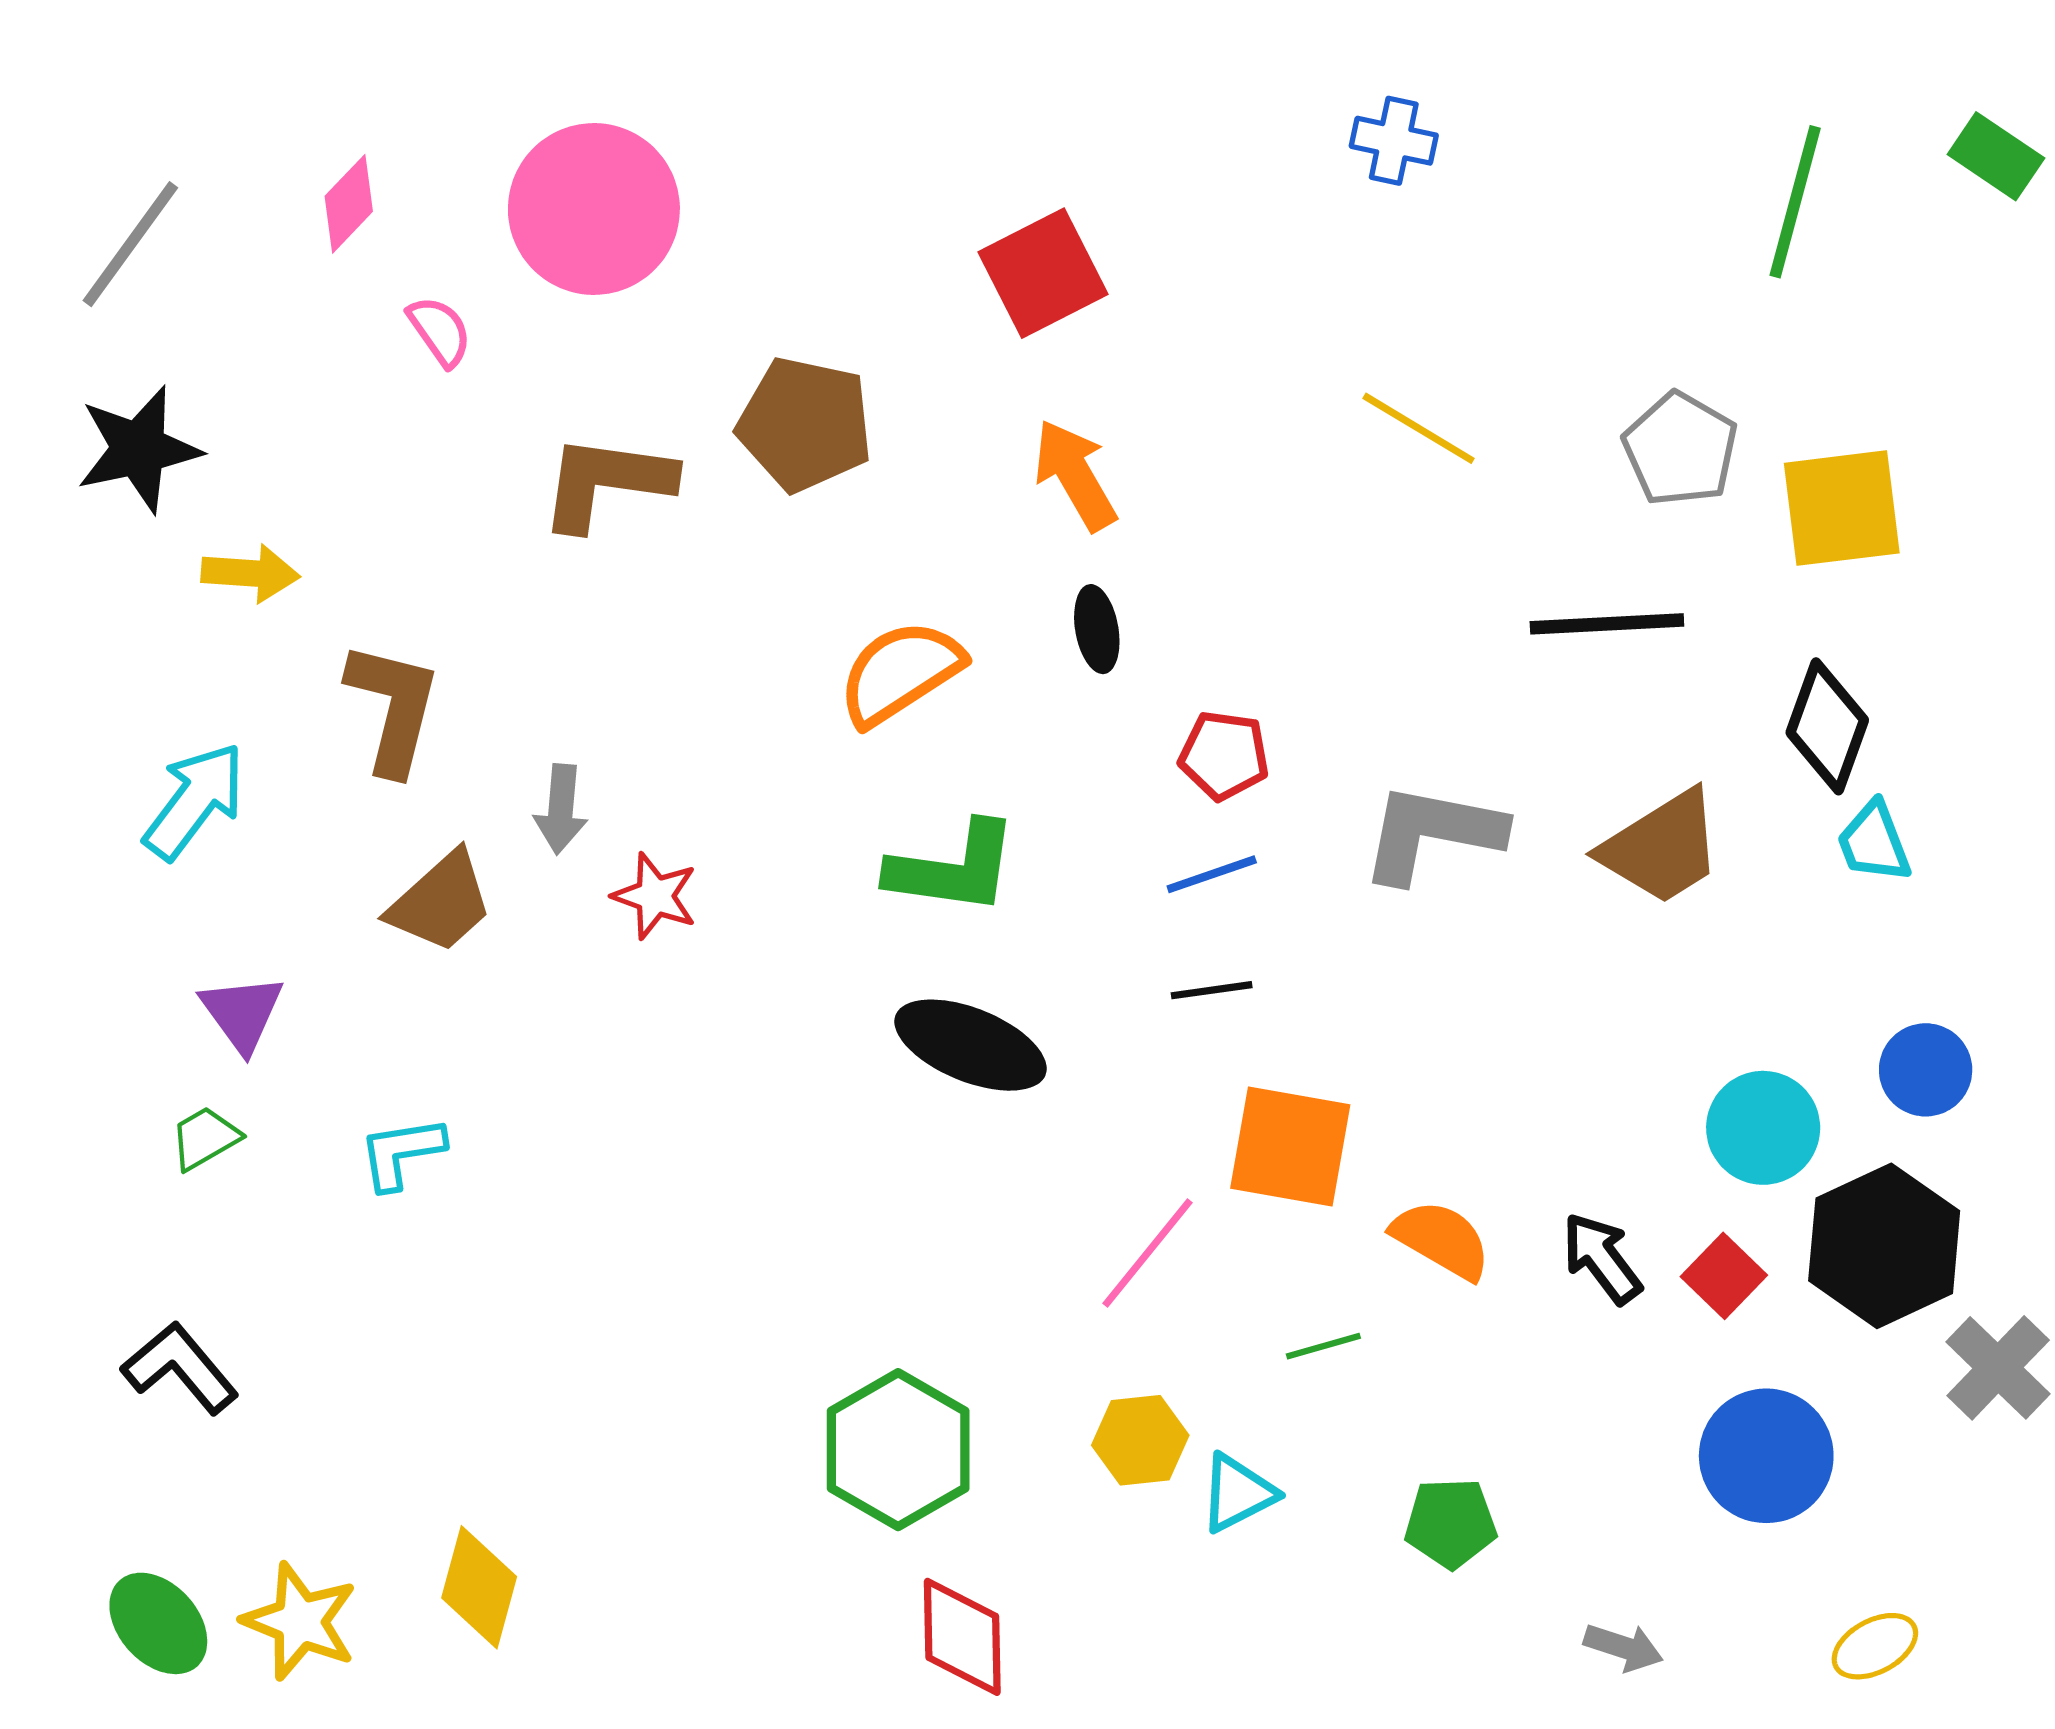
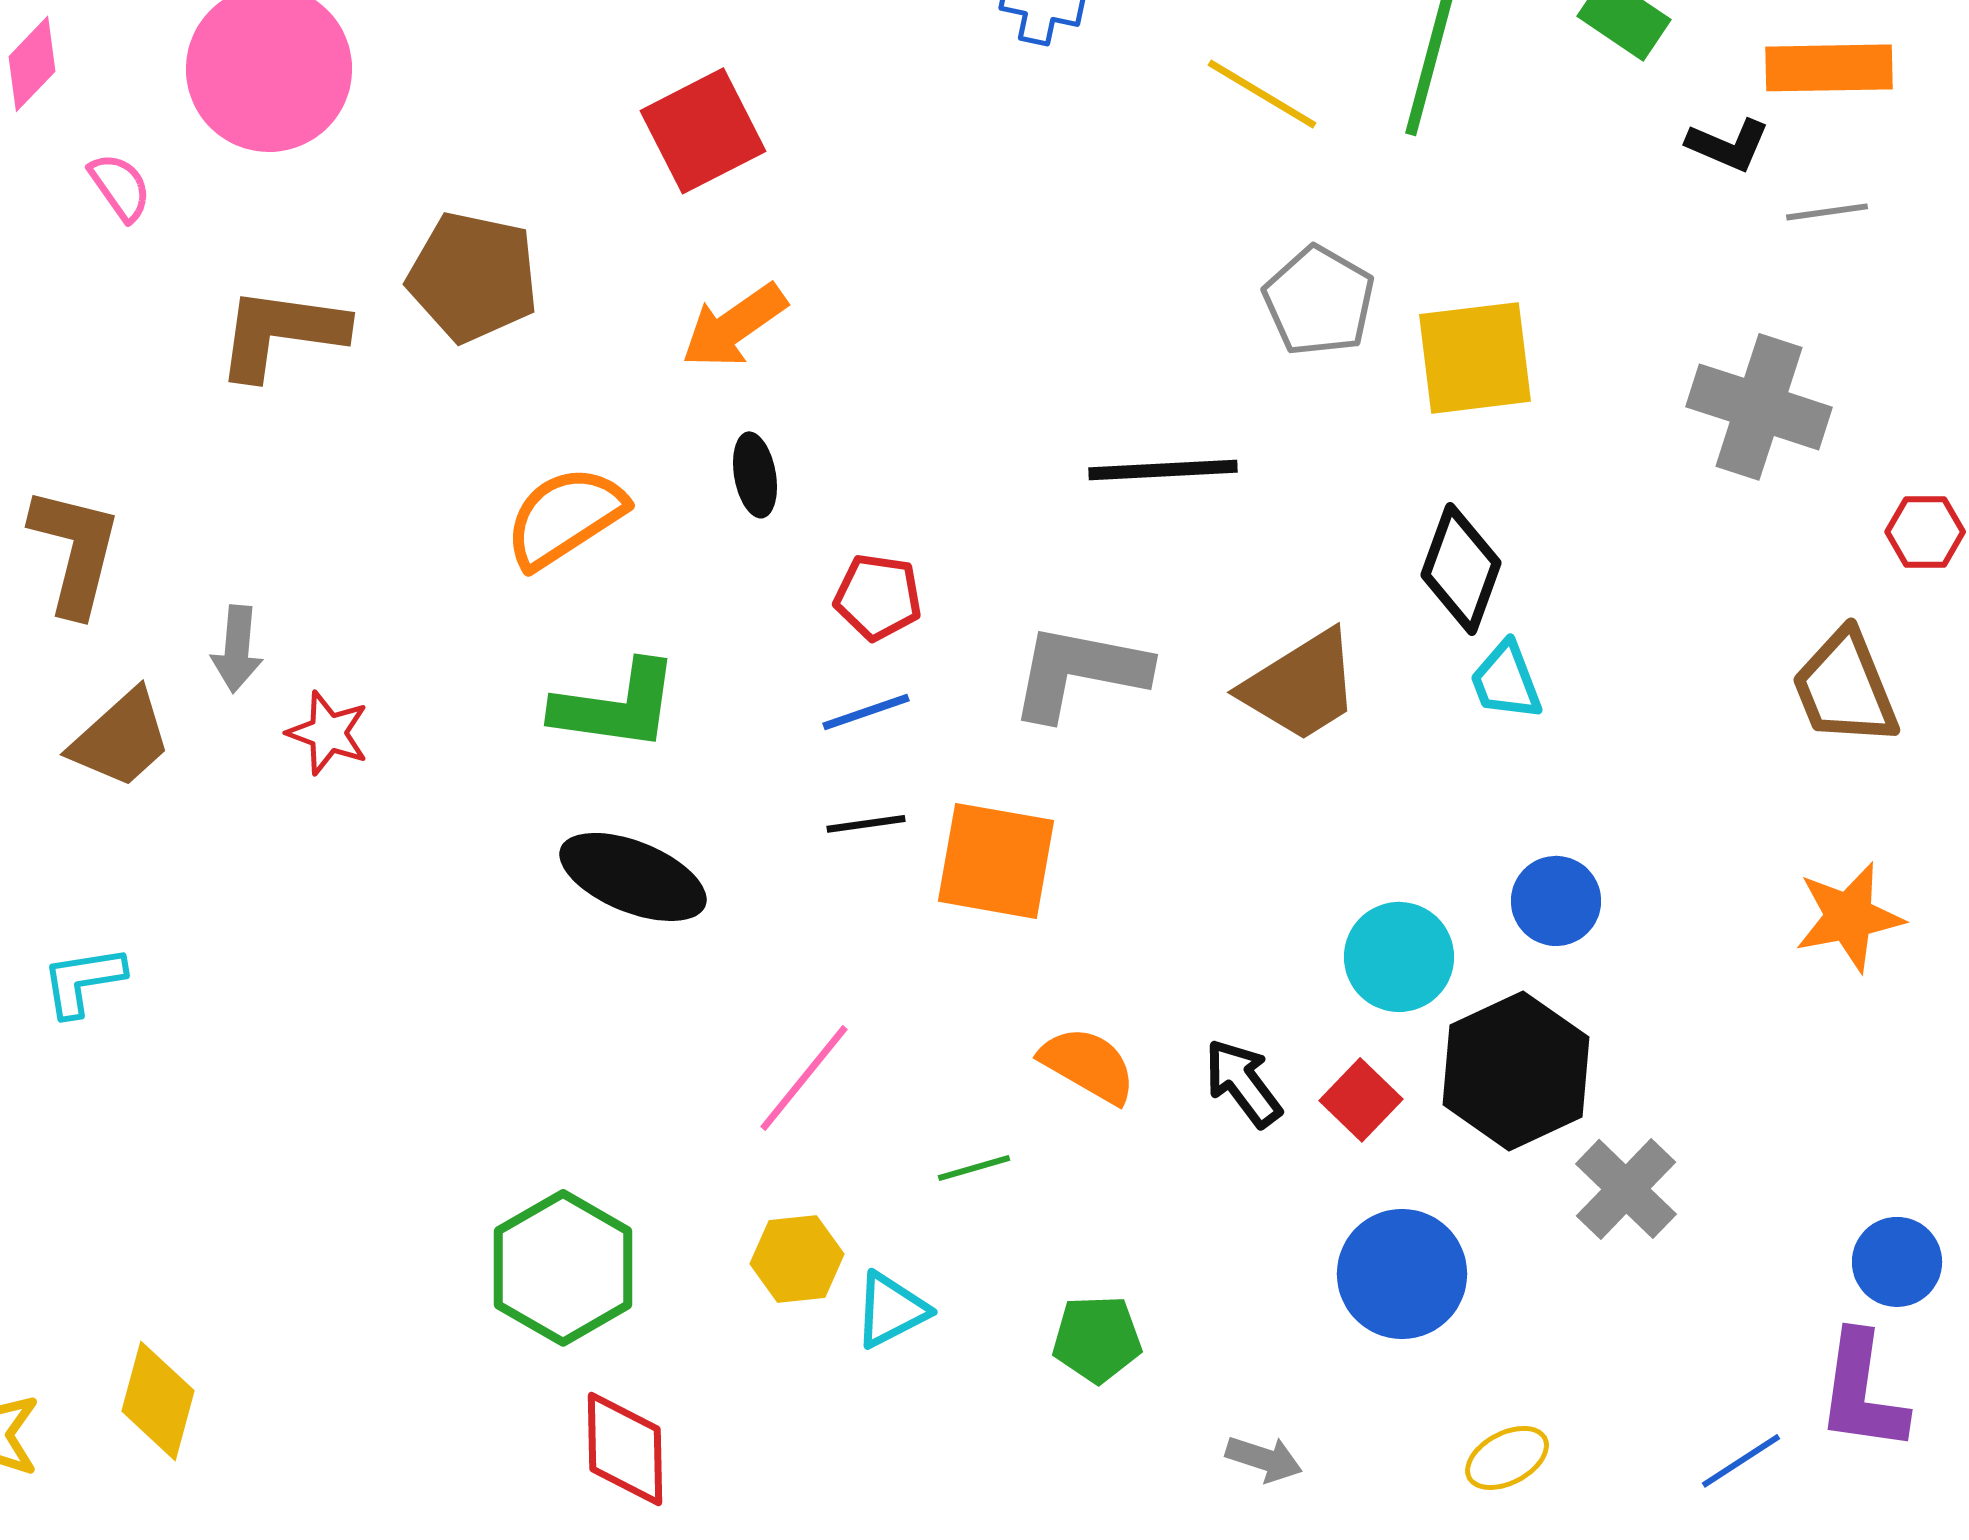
yellow line: (1419, 428) -> (1262, 94), moved
orange arrow: (1075, 475) -> (734, 326), turned -95
black line: (1607, 624) -> (1163, 470), moved
orange square: (1290, 1146) -> (996, 861), moved

